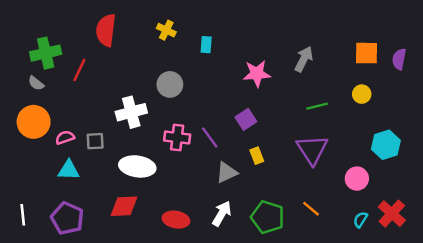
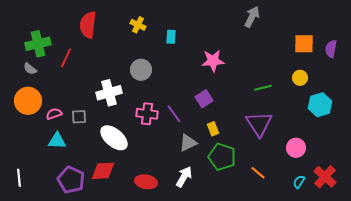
gray arrow: (304, 59) -> (252, 17), moved
cyan hexagon: (386, 145) -> (320, 105), moved
white ellipse: (137, 166) -> (114, 138), turned 32
green pentagon: (268, 217) -> (222, 157), moved
purple pentagon: (67, 218) -> (71, 180), moved

